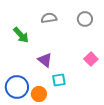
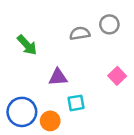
gray semicircle: (49, 18) -> (80, 33), moved
purple triangle: (45, 60) -> (58, 77), turned -42

